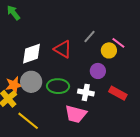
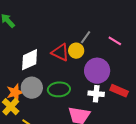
yellow circle: (109, 50) -> (76, 51), moved
purple circle: (98, 71) -> (97, 71), size x1.6
white cross: (86, 92) -> (96, 94), moved

